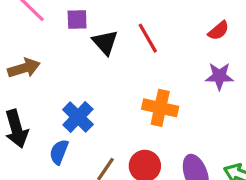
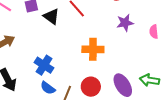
blue semicircle: (59, 152) -> (48, 88), moved, turned -63

